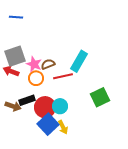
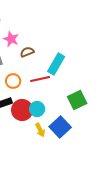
pink star: (34, 64) -> (11, 39), moved
brown semicircle: (48, 64) -> (27, 52), moved
blue square: (48, 124) -> (60, 127), moved

